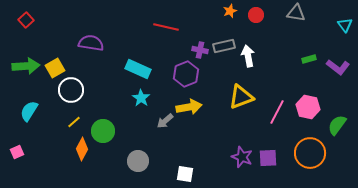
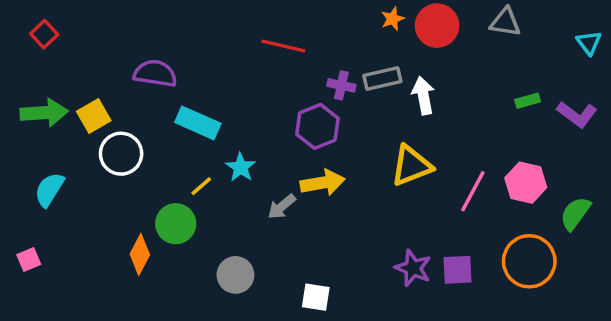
red circle: (256, 15) -> (437, 26), size x1.6
cyan rectangle: (138, 69) -> (198, 123), moved
yellow line: (74, 122) -> (201, 186), moved

